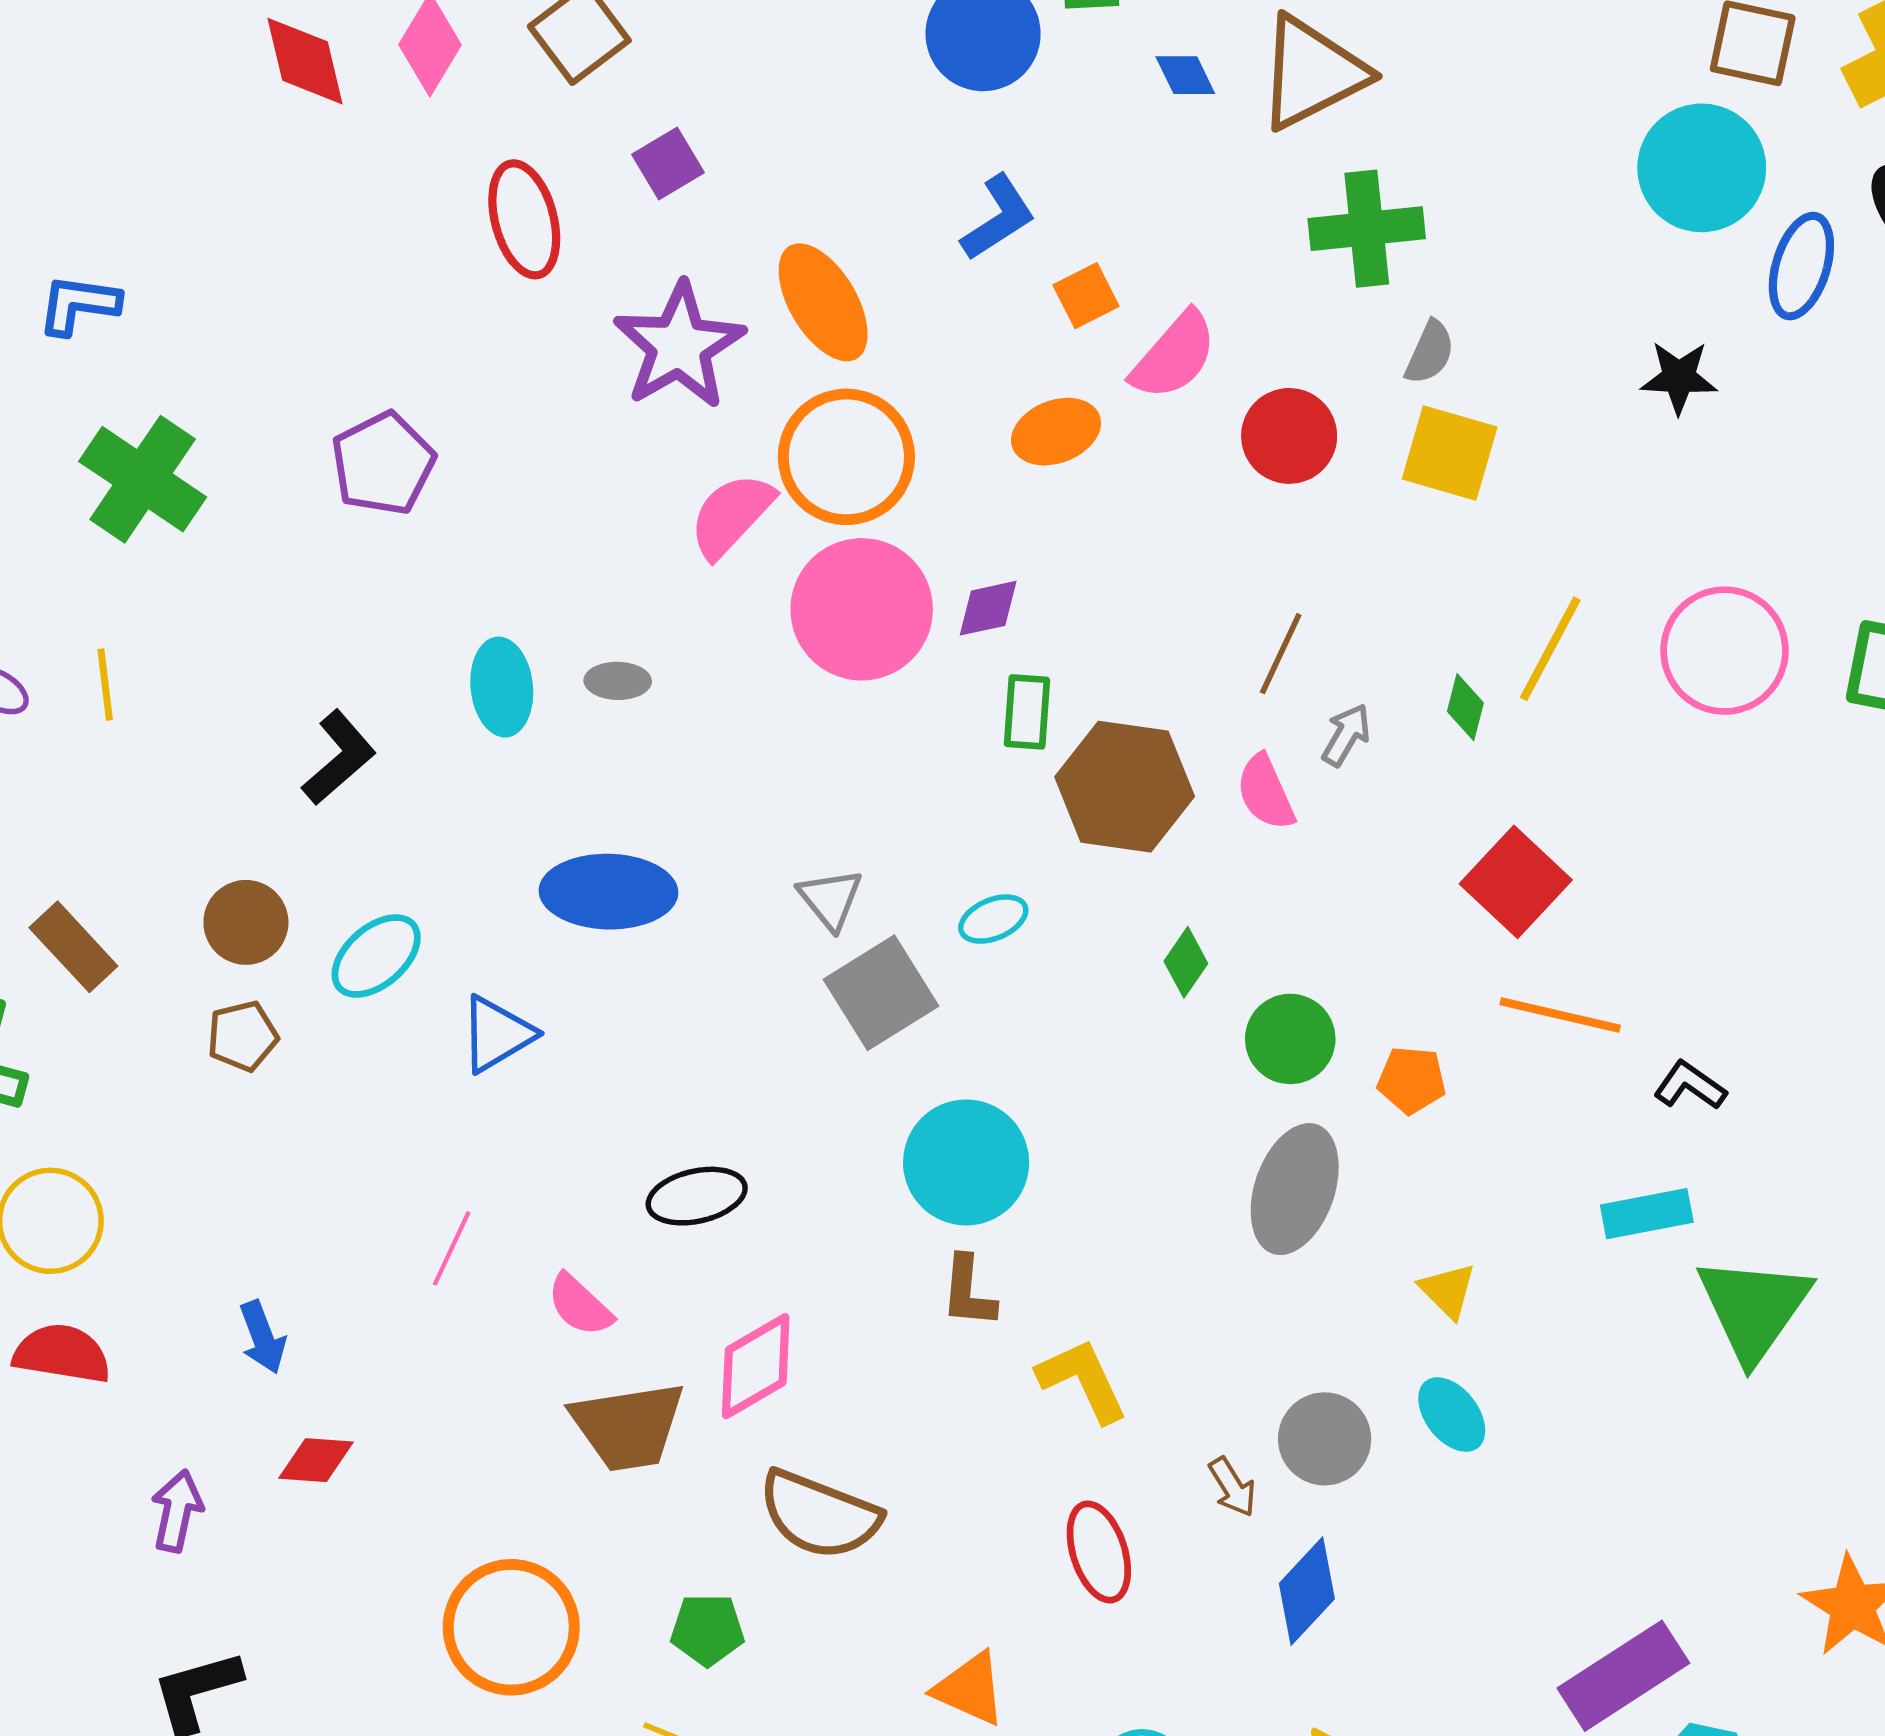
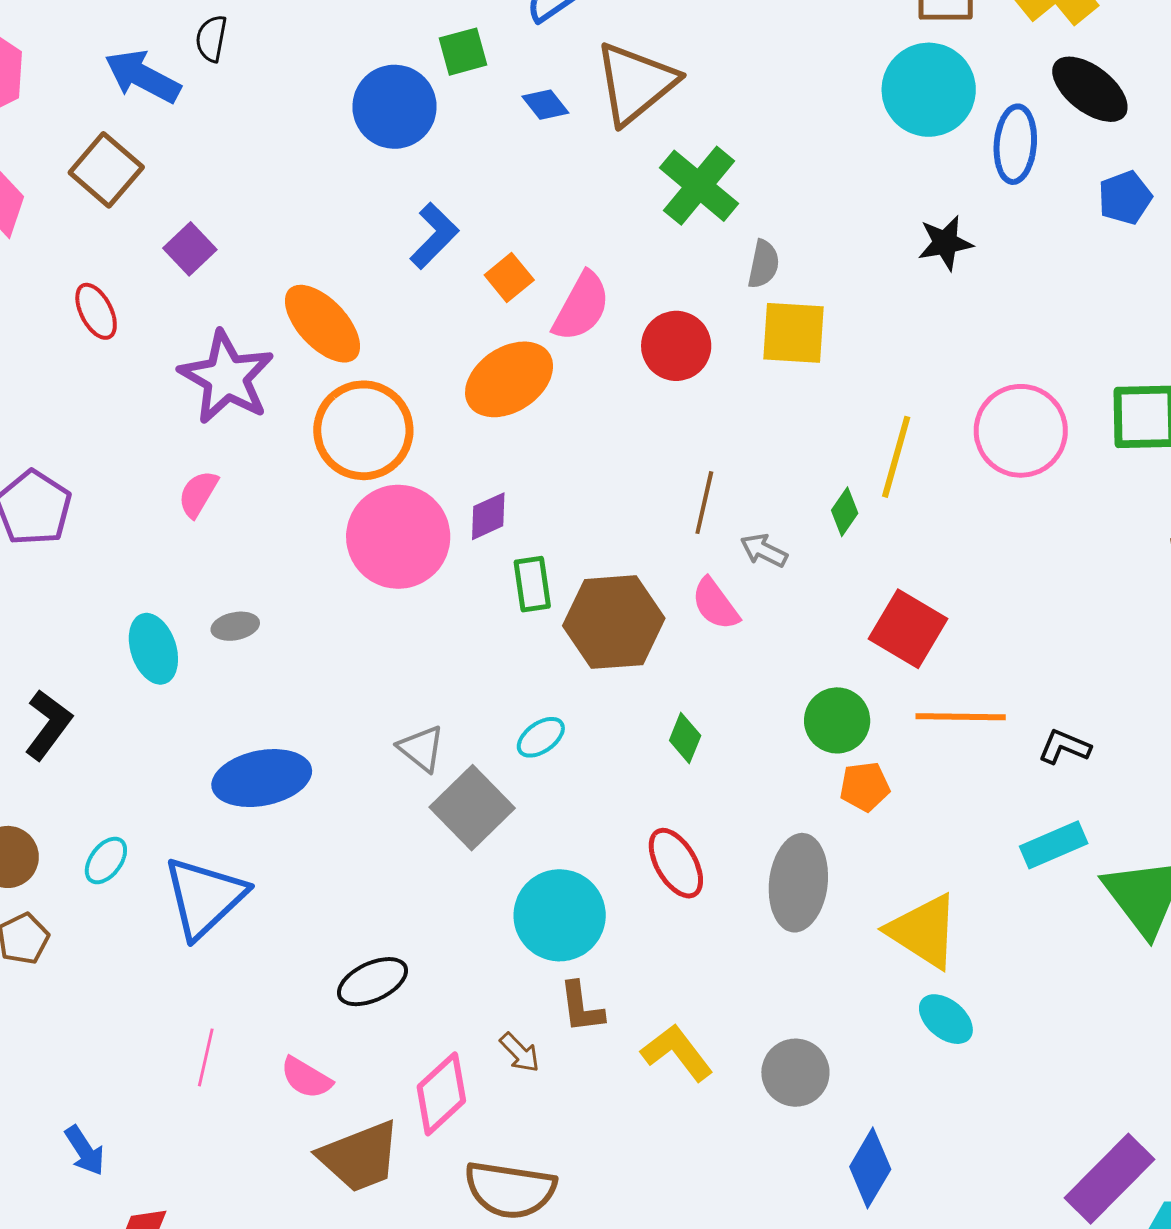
red ellipse: (524, 219) -> (96, 311), size x0.7
green cross: (1367, 229) -> (699, 186), turned -32
orange ellipse: (1056, 432) -> (509, 379), size x1.4
pink semicircle: (731, 515) -> (198, 494), moved, size x0.7
green diamond: (1465, 707) -> (845, 512), turned 33
gray arrow: (1346, 735) -> (764, 550), turned -81
cyan ellipse: (376, 956) -> (106, 861), size x0.7
blue triangle: (497, 1034) -> (204, 897), size x1.5
green circle: (1290, 1039) -> (837, 720), moved
yellow triangle: (1448, 1291) -> (924, 931), size x1.8
gray circle: (1325, 1439) -> (795, 1073), moved
brown arrow: (1232, 1487) -> (520, 1052), moved
red ellipse: (1099, 1552) -> (676, 863), moved

